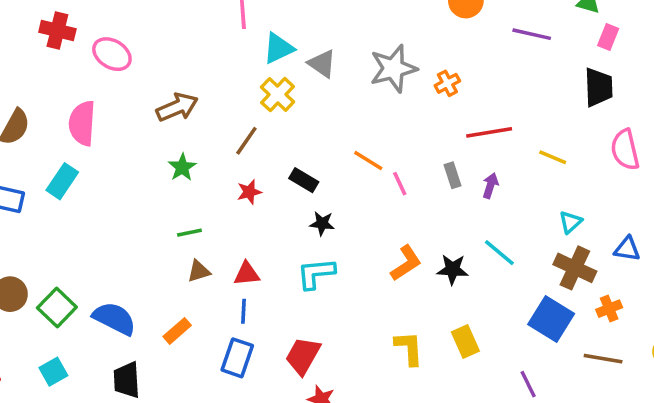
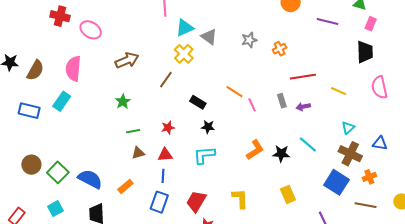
gray star: (393, 69) -> (249, 40), size x0.6
green star: (182, 167) -> (123, 102), moved
purple arrow: (490, 186) -> (303, 107), turned -120
red star: (249, 192) -> (168, 128), moved
yellow L-shape: (409, 348) -> (240, 199), moved

